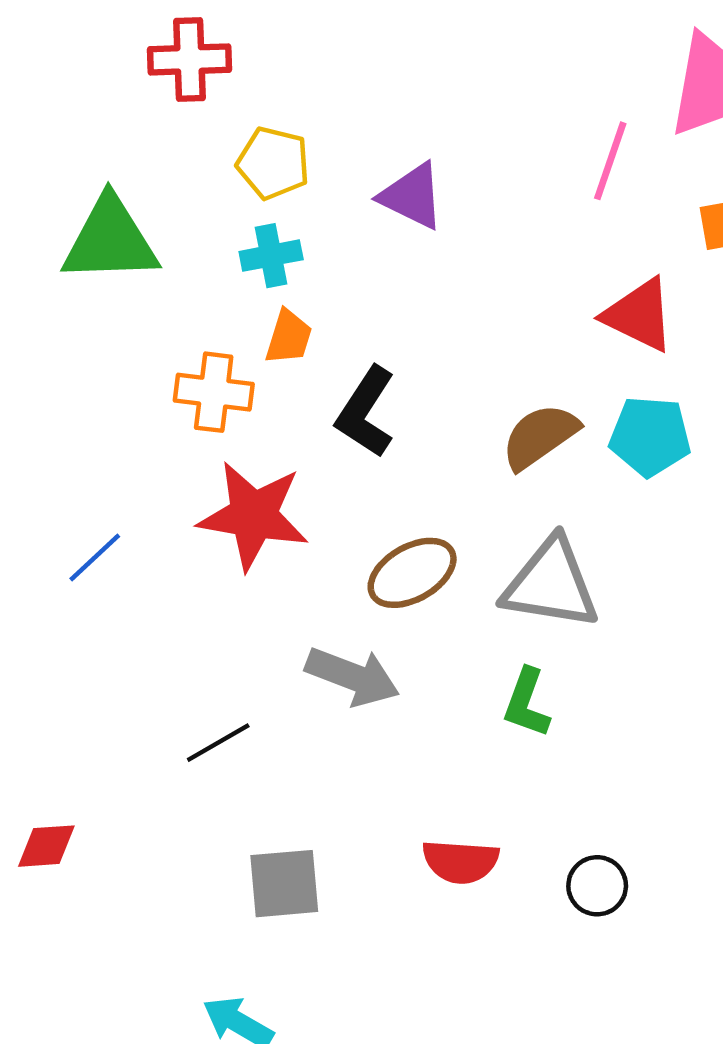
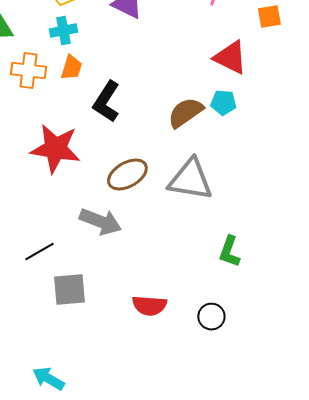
orange cross: (214, 392) -> (28, 71), moved
cyan pentagon: (650, 436) -> (223, 103), moved, size x0.7
green L-shape: (527, 703) -> (229, 252), moved
gray square: (284, 884) -> (69, 290), moved

